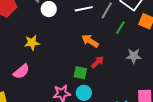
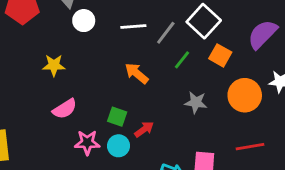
red arrow: (98, 62) -> (144, 129), moved
pink semicircle: (21, 71) -> (65, 109), moved

